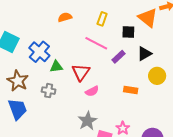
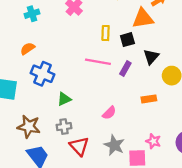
orange semicircle: (65, 17) -> (28, 49), moved
orange triangle: (148, 18) -> (143, 18), turned -30
yellow rectangle: (102, 19) -> (106, 33), moved
blue cross: (39, 52) -> (43, 74), moved
red triangle: (81, 72) -> (79, 146), moved

